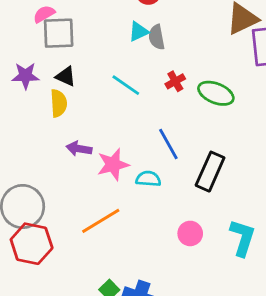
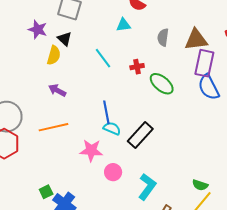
gray semicircle: (157, 37) -> (163, 37), moved
blue line: (168, 144) -> (106, 112), moved
pink star: (113, 165) -> (91, 150), moved
cyan semicircle: (148, 179) -> (112, 128), moved
orange line: (101, 221) -> (53, 127), moved

